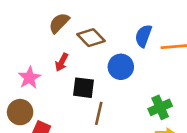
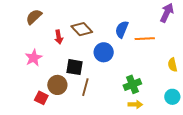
brown semicircle: (59, 23) -> (34, 17), moved
red arrow: (62, 62) -> (59, 37), moved, turned -40
brown circle: (20, 112) -> (57, 85), moved

